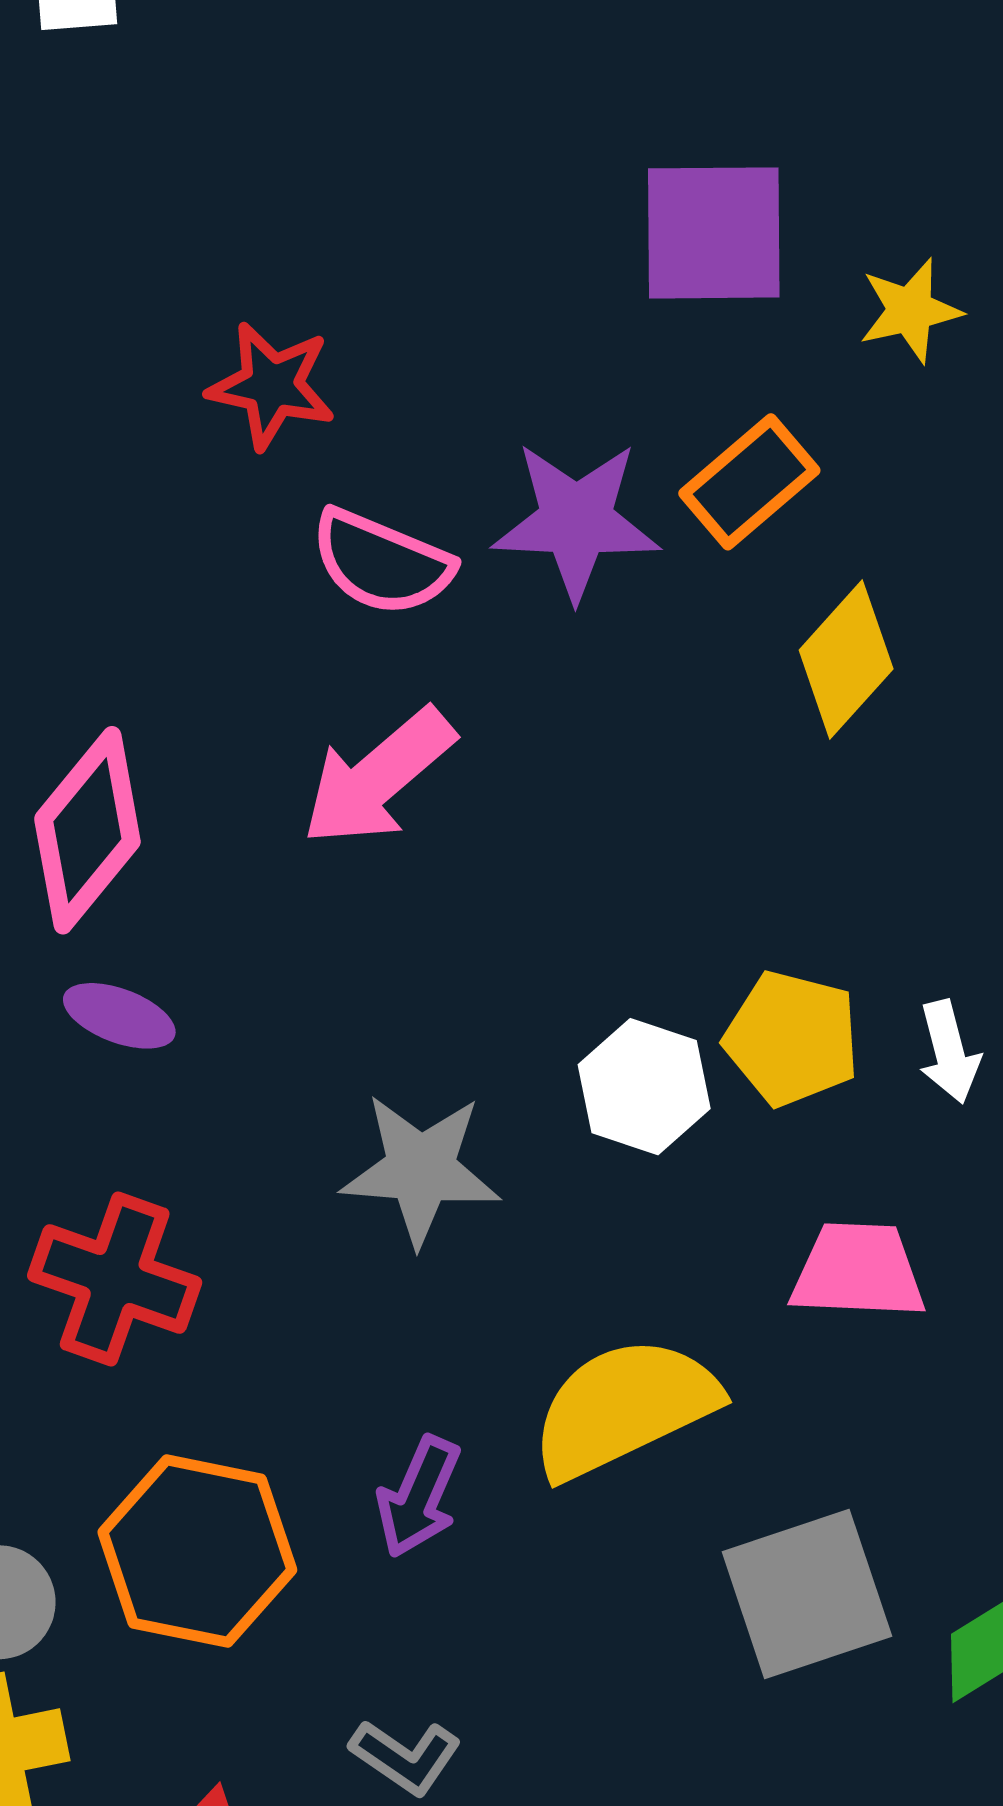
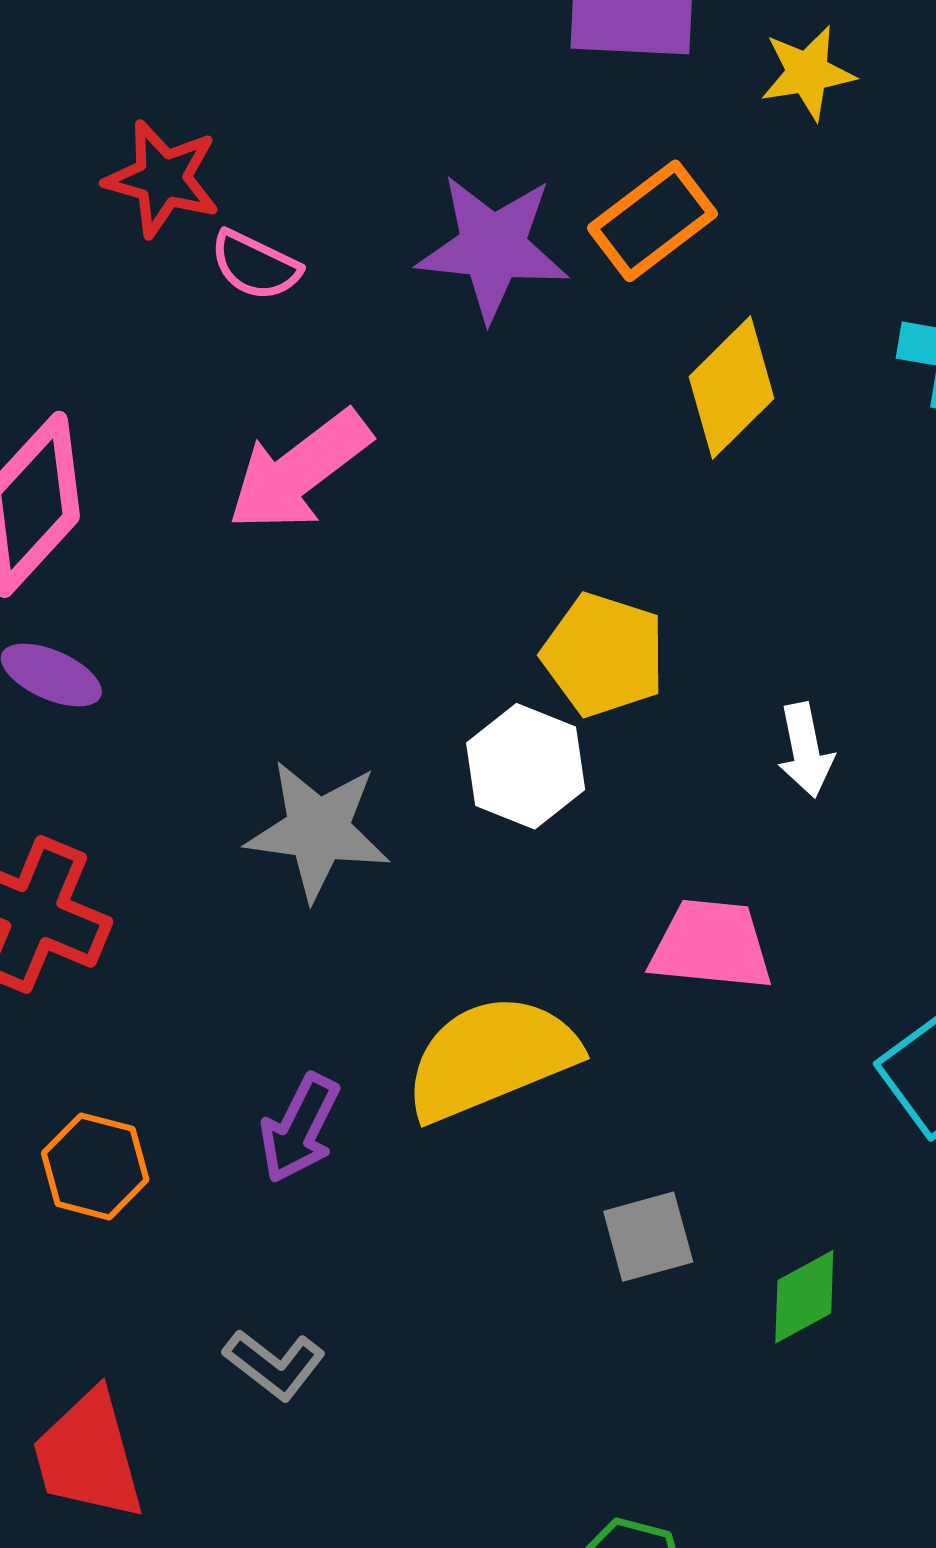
red star: (272, 386) -> (163, 179), moved
pink semicircle: (382, 562) -> (255, 265), moved, size x0.7
yellow pentagon: (792, 1038) -> (604, 655), moved
orange hexagon: (197, 1551) -> (95, 1166), size x0.6
gray square: (807, 1594) -> (648, 1237), size x0.6

